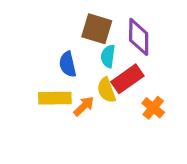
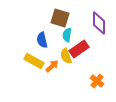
purple diamond: (139, 37) -> (99, 23), moved
yellow rectangle: (55, 98) -> (34, 61), turned 30
orange cross: (153, 108) -> (97, 81), moved

